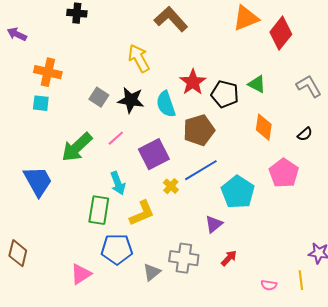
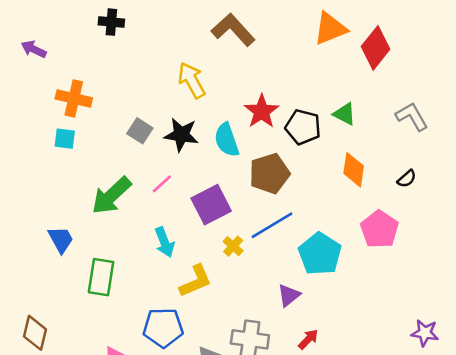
blue trapezoid: (38, 181) -> (61, 240), size x0.7
green rectangle: (99, 210) -> (101, 277), moved

